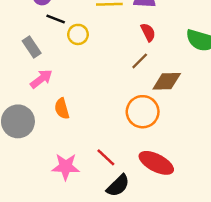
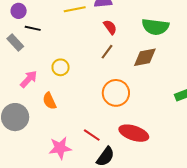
yellow circle: (78, 34) -> (61, 67), moved
gray rectangle: (32, 47) -> (15, 42), moved
brown diamond: (167, 81) -> (145, 57), moved

